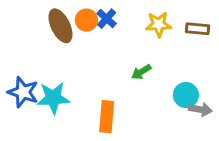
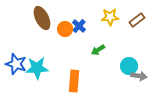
blue cross: (107, 19) -> (79, 26), moved
orange circle: (86, 20) -> (65, 29), moved
brown rectangle: (197, 29) -> (137, 20), turned -42

